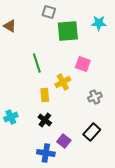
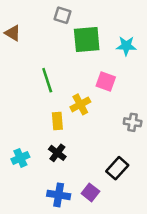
cyan star: (99, 23) -> (126, 46), moved
gray cross: (95, 97) -> (133, 122), moved, turned 32
cyan cross: (11, 117) -> (20, 158), moved
purple square: (64, 141) -> (90, 192), moved

